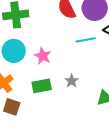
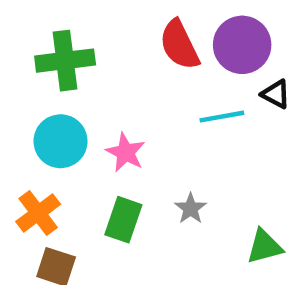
green rectangle: (42, 86) -> (123, 220), turned -60

